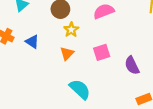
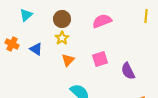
yellow star: (71, 30) -> (62, 38), moved

